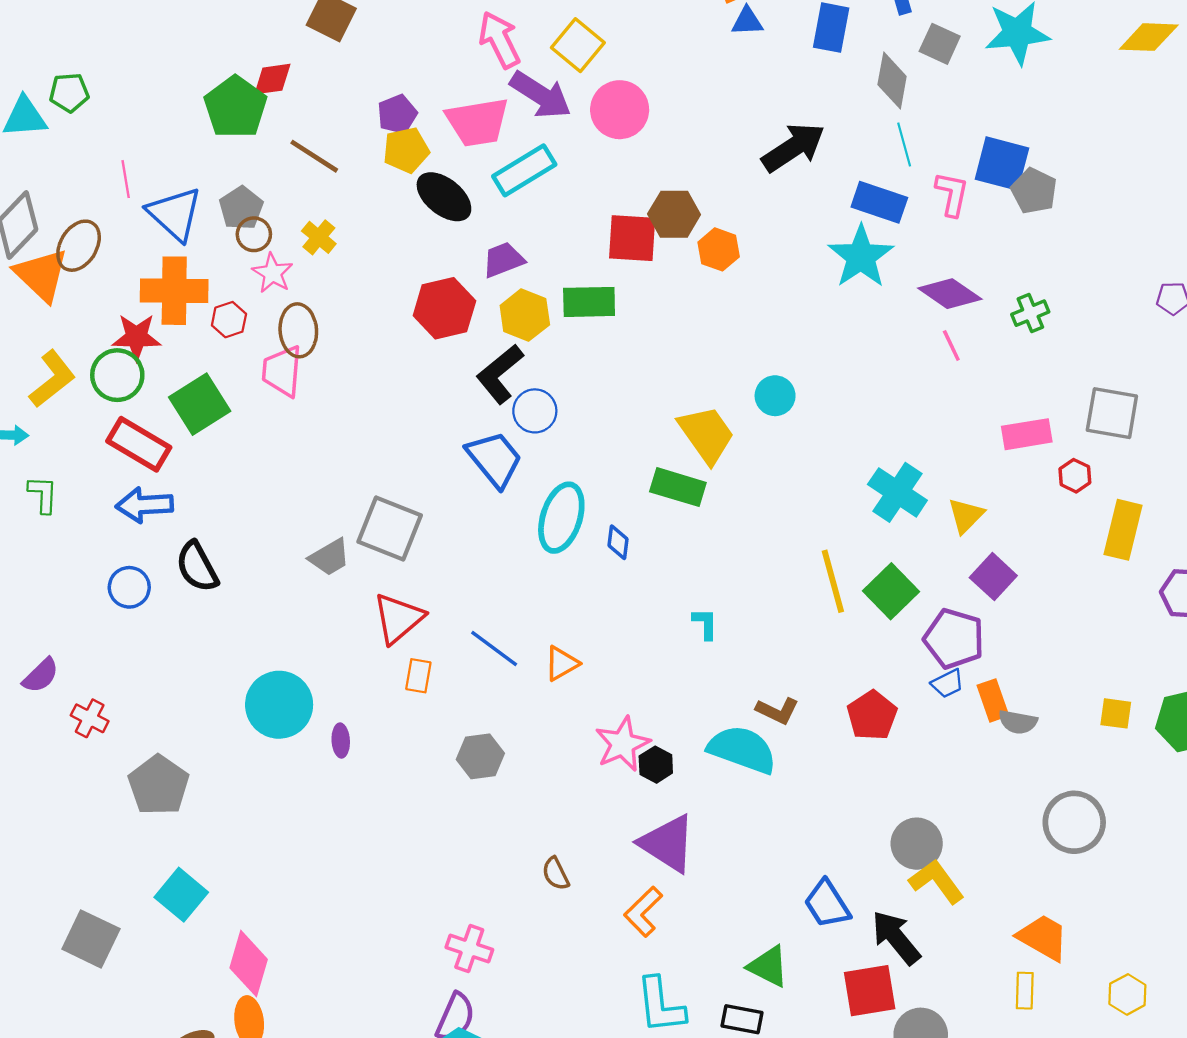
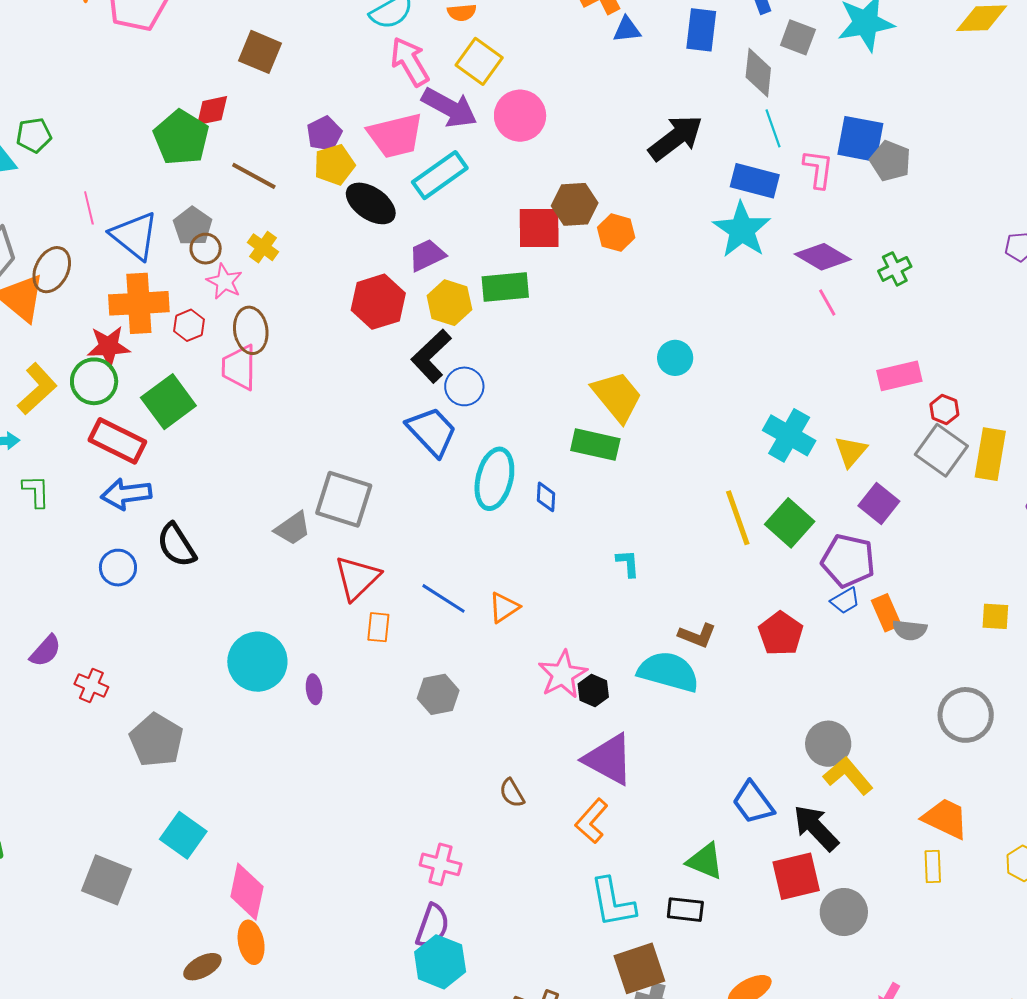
gray square: (1112, 413) -> (941, 450), moved, turned 30

